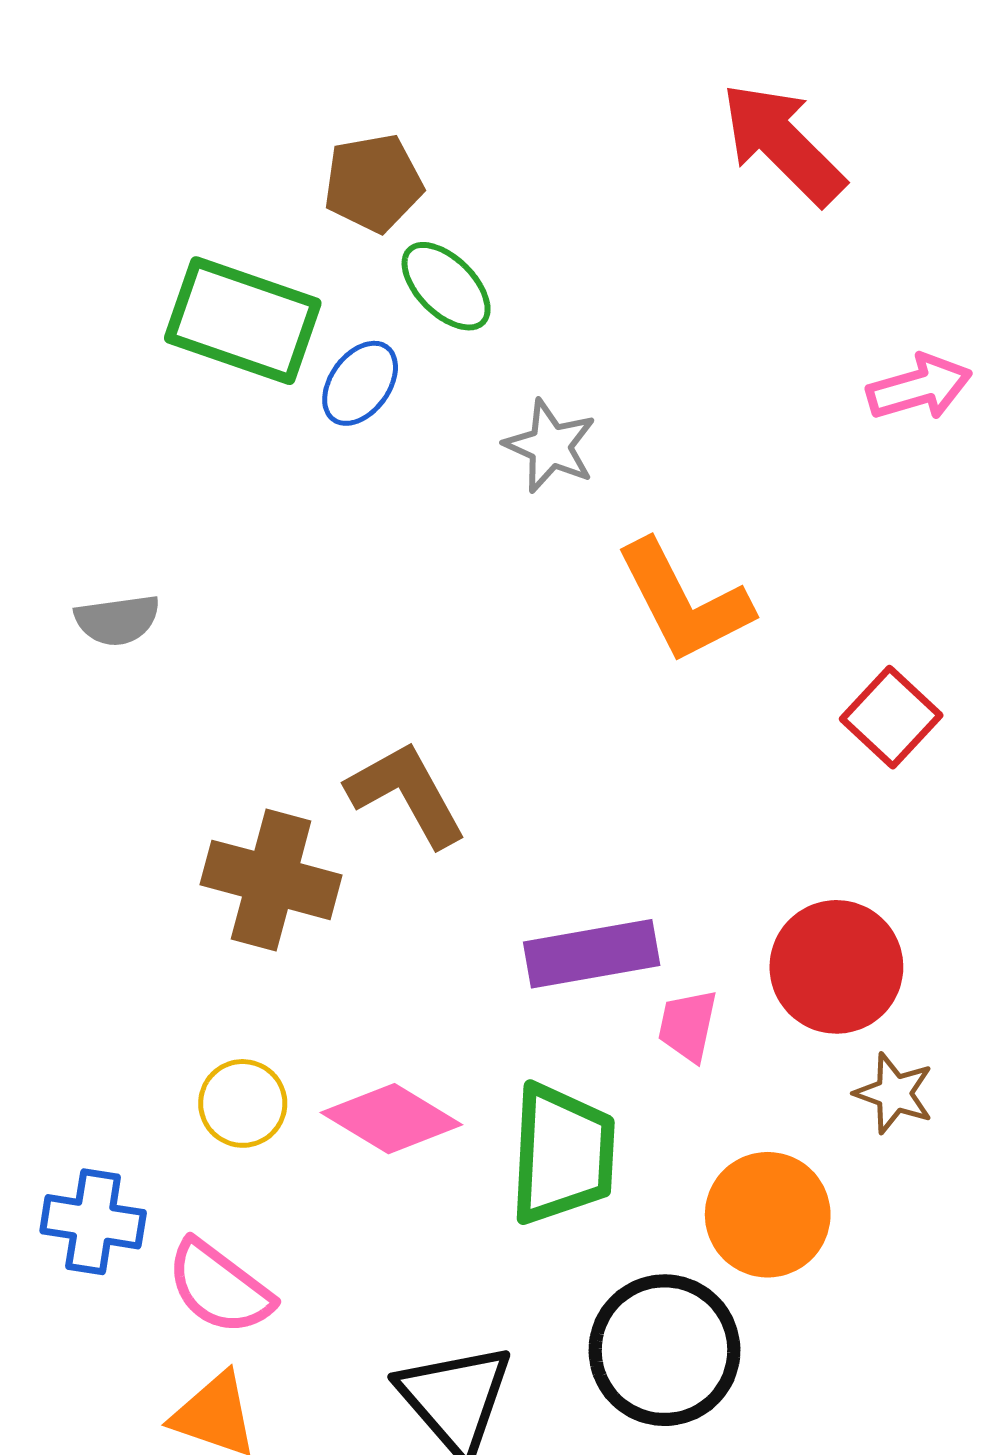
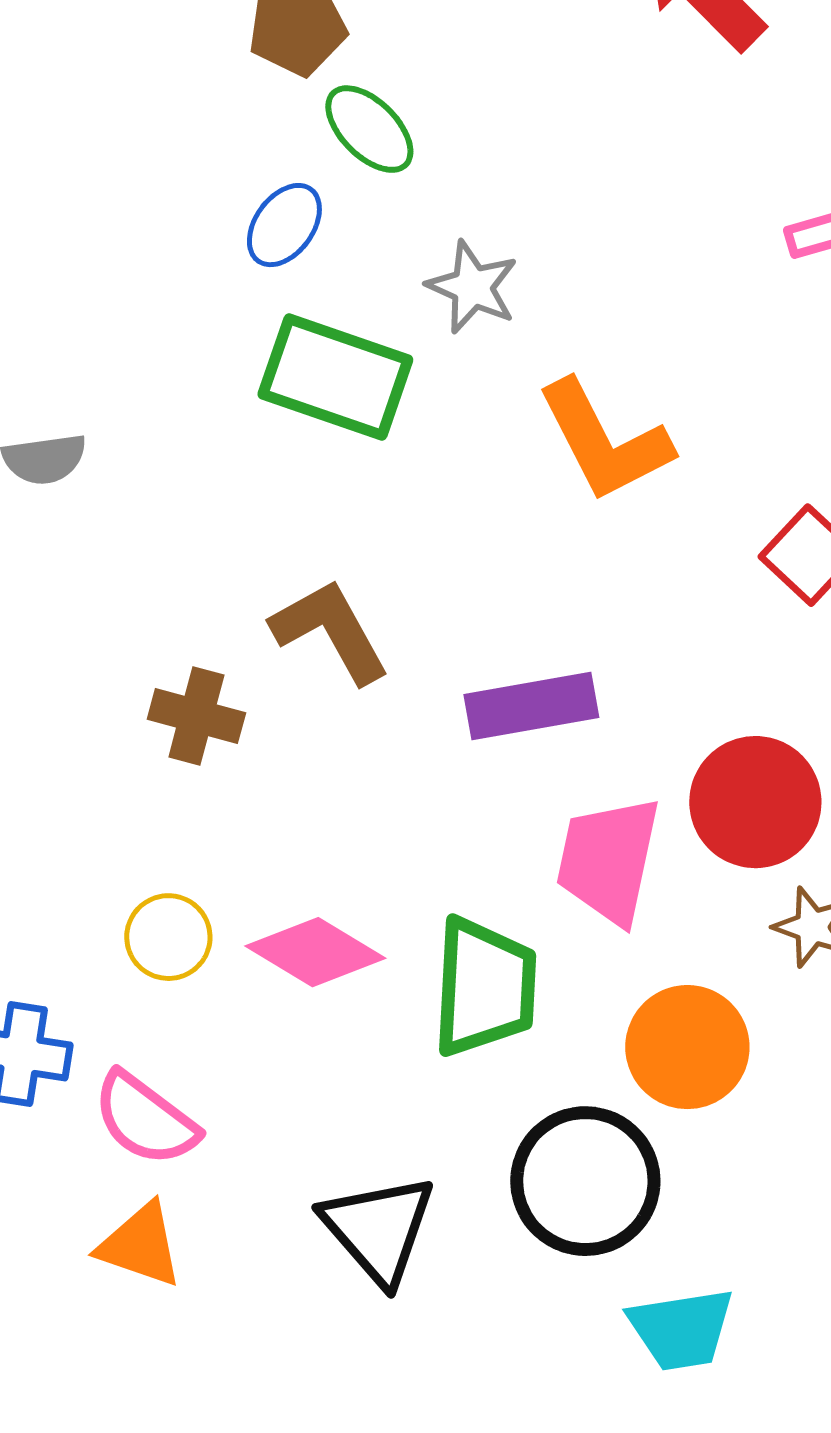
green rectangle: (243, 321) -> (335, 377), moved
brown cross: (271, 880) -> (196, 716), size x0.7
purple rectangle: (592, 954) -> (531, 706), moved
pink trapezoid: (688, 1026) -> (608, 860), size x1.8

